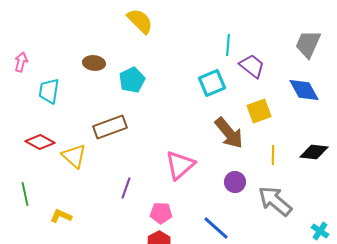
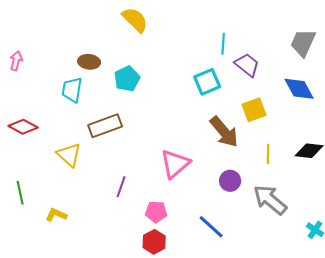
cyan trapezoid: (49, 91) -> (72, 90), moved
red diamond: (40, 142) -> (23, 127), moved

